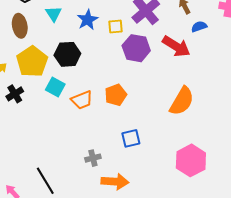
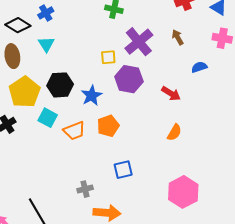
blue star: (88, 20) -> (92, 95), moved
blue semicircle: (199, 27) -> (199, 67), moved
red arrow: (176, 46) -> (171, 93), moved, size x0.7
orange semicircle: (182, 101) -> (174, 132), size x0.6

